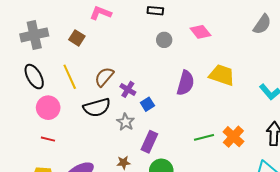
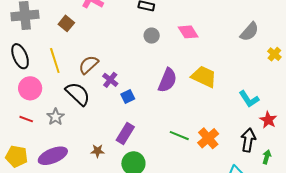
black semicircle: (97, 107) -> (78, 94), turned -128
gray star: (126, 122) -> (56, 117), moved
green line: (204, 137) -> (179, 136), turned 30

